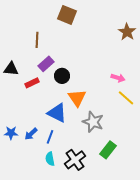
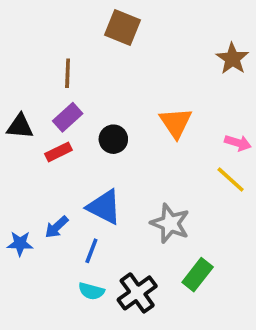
purple rectangle: (46, 64) -> (68, 117), moved
pink arrow: (118, 78) -> (238, 143), moved
orange triangle: (77, 98) -> (176, 123), moved
blue arrow: (31, 134) -> (57, 227), moved
cyan semicircle: (50, 159) -> (91, 291), turned -64

